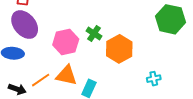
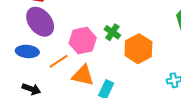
orange line: (41, 80) -> (59, 61), moved

